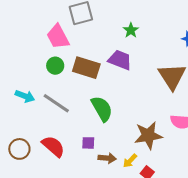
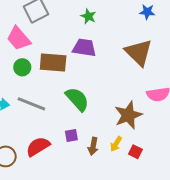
red semicircle: (53, 146) -> (38, 147), turned -60
brown arrow: (107, 158) -> (93, 146), turned 108

